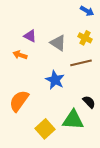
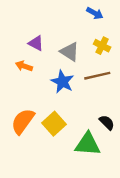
blue arrow: (87, 11) -> (95, 13), moved
blue star: (55, 80) -> (62, 82), moved
yellow square: (45, 129) -> (54, 124), moved

